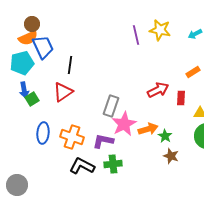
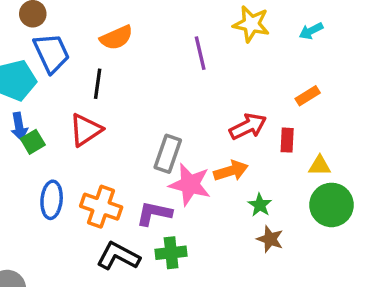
purple line: (136, 35) -> (200, 53), moved
orange semicircle: (28, 38) -> (116, 38), moved
pink star: (124, 124) -> (190, 184), turned -30
orange arrow: (148, 129) -> (231, 171), moved

